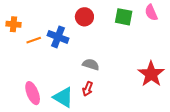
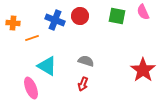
blue cross: (58, 37) -> (55, 20), moved
cyan triangle: (63, 97) -> (47, 66), moved

